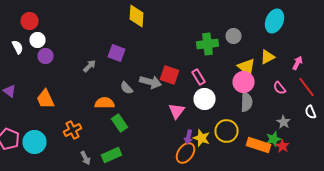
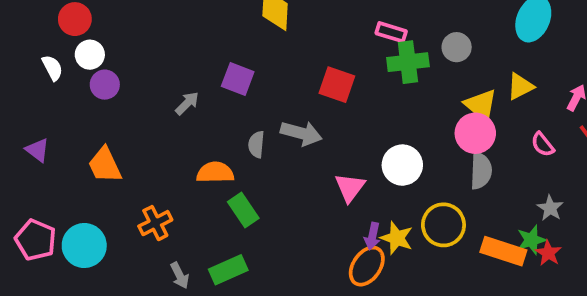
red square: (170, 75) -> (337, 85), moved
pink rectangle: (198, 77) -> (391, 32), moved, turned -42
gray semicircle: (126, 88) -> (256, 144), turned 48

